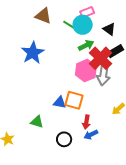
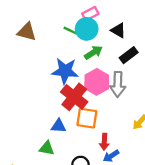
brown triangle: (43, 16) -> (27, 32), moved
blue star: (33, 53) -> (65, 71), moved, turned -30
red cross: (100, 58) -> (74, 97), moved
blue triangle: (60, 102) -> (59, 126), moved

